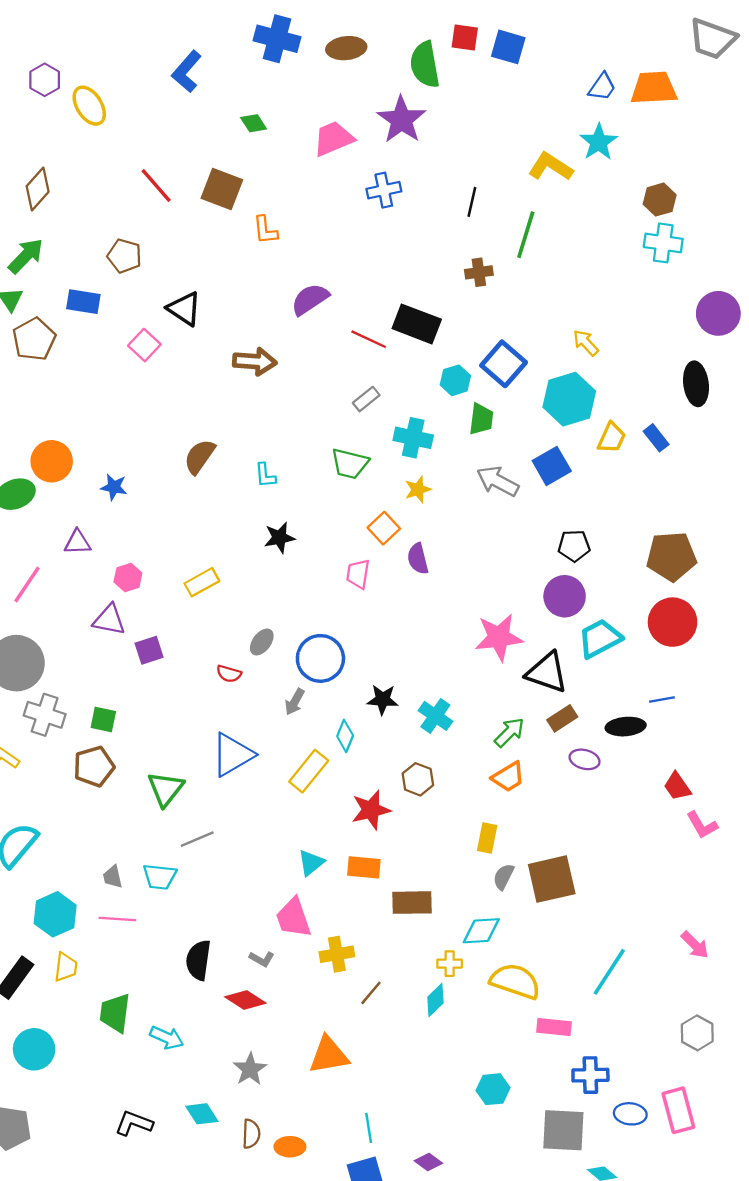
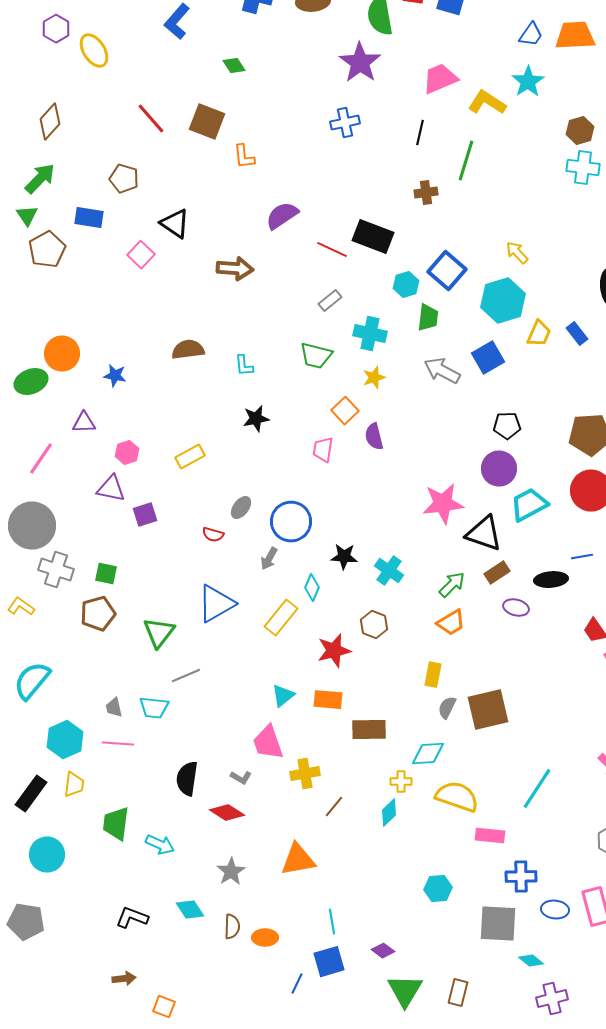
pink trapezoid: (333, 138) -> (440, 79), moved
brown semicircle: (200, 457) -> (188, 350), turned 48

